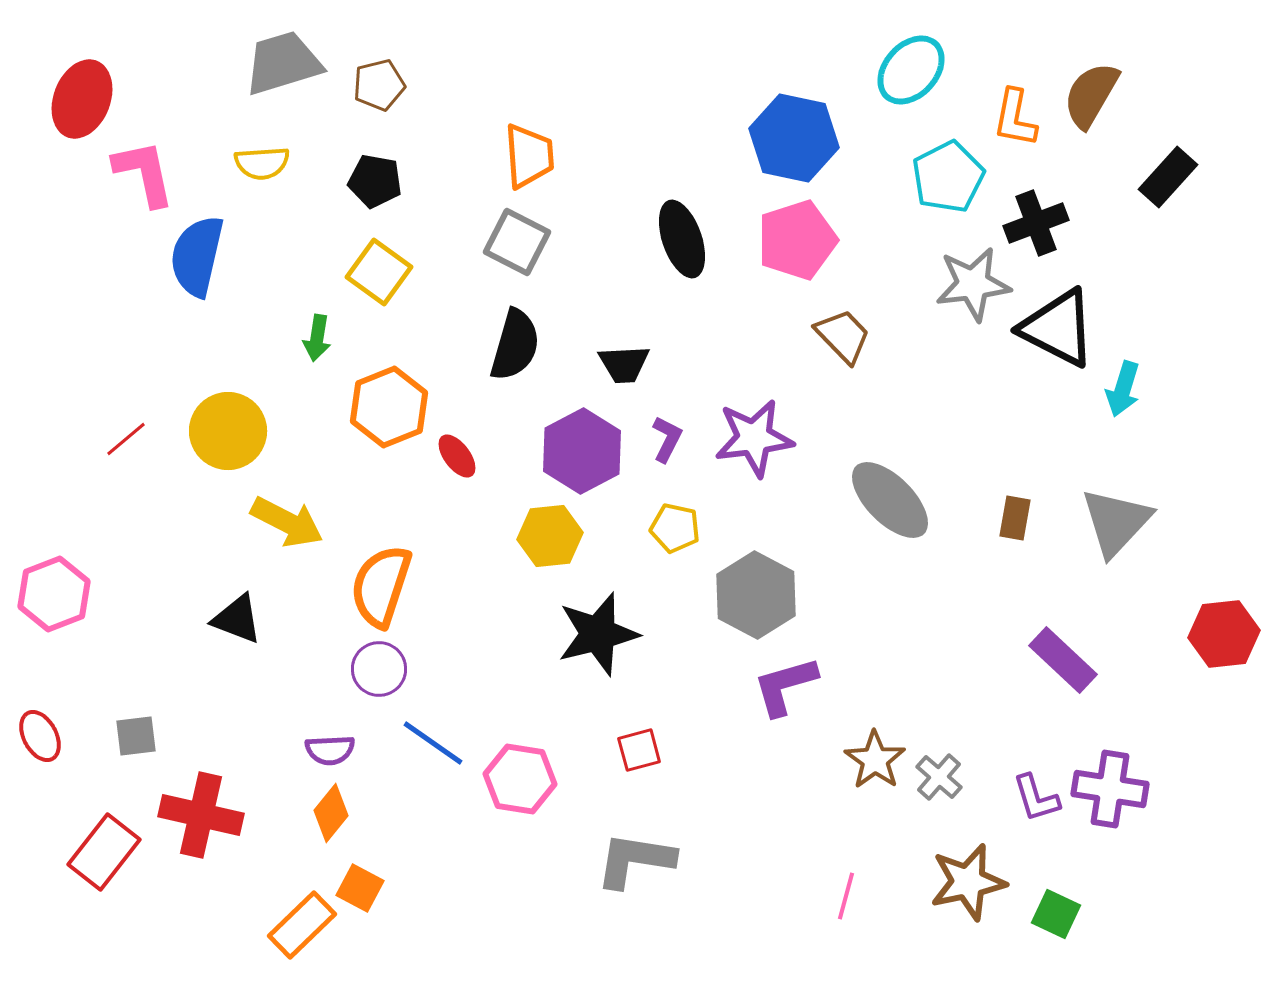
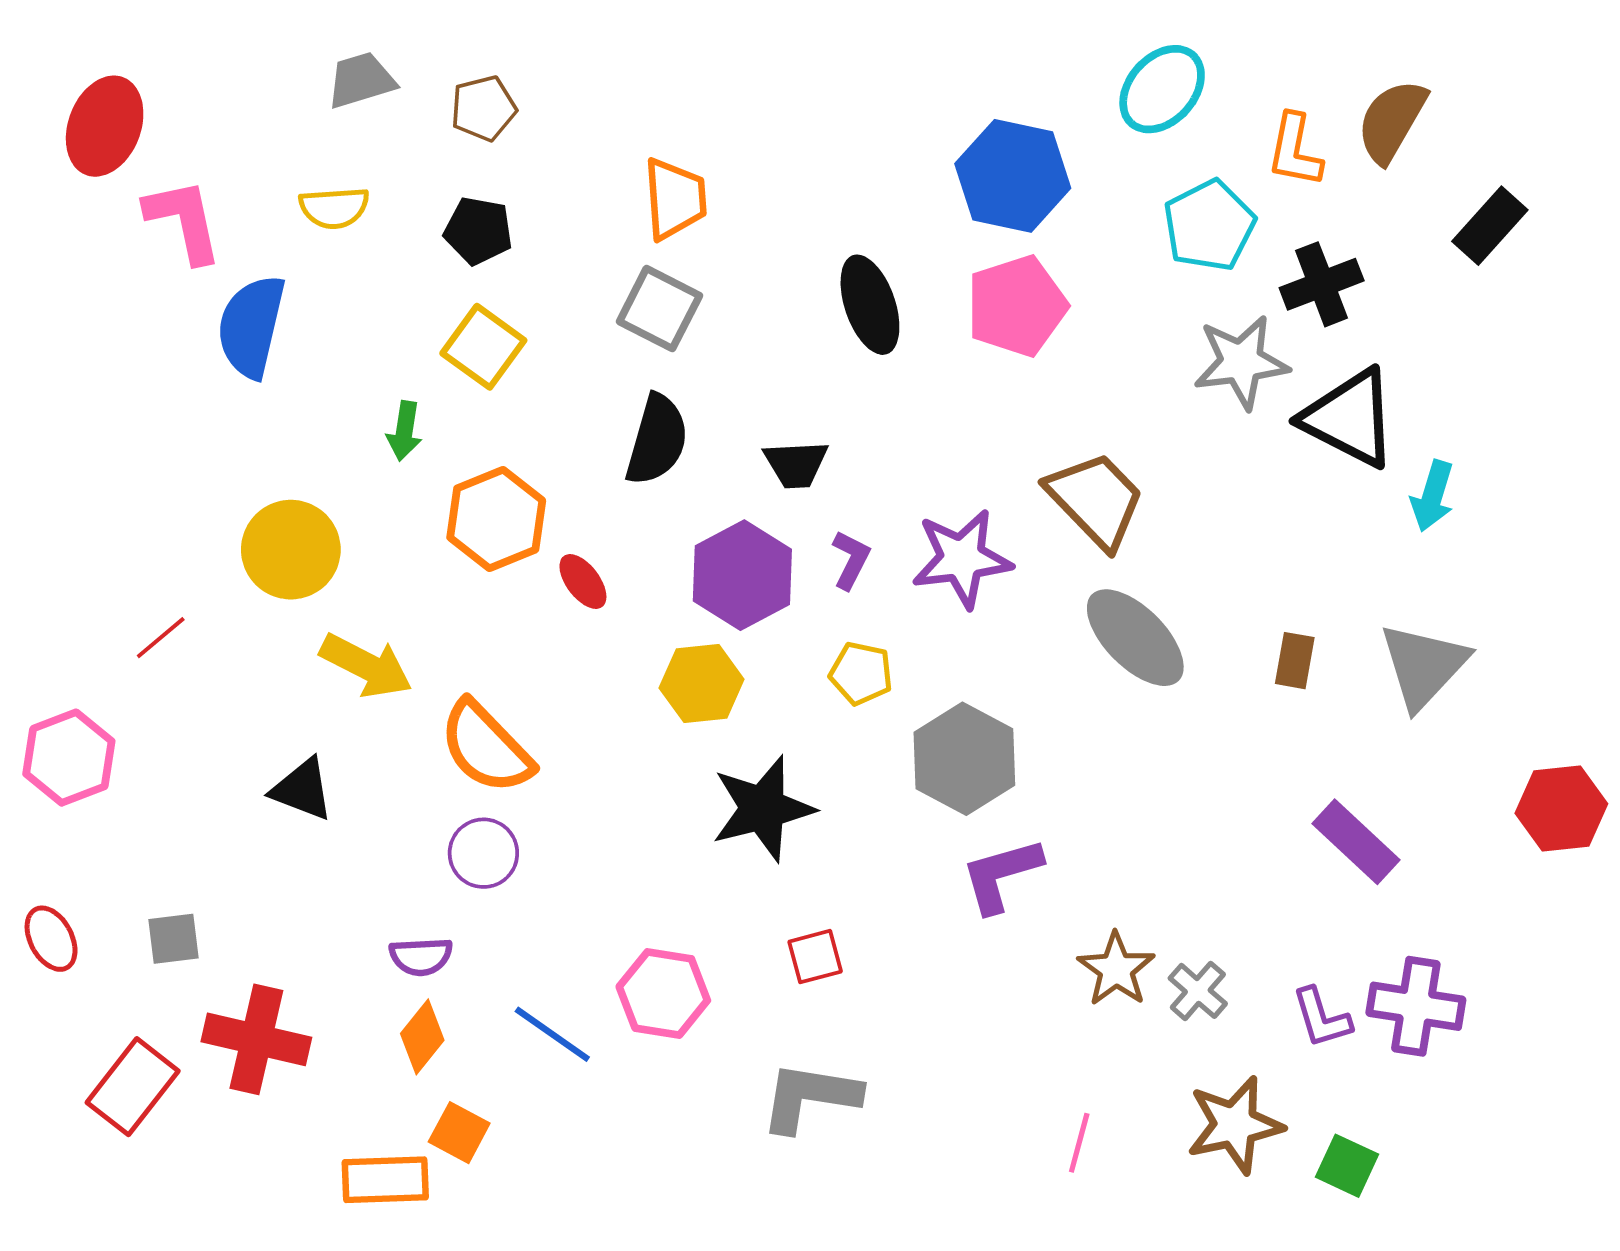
gray trapezoid: (283, 63) -> (361, 80), size x0.7
brown trapezoid: (843, 336) -> (1096, 500), moved, size x1.4
red line: (126, 439) -> (161, 638), moved
orange semicircle: (381, 586) -> (486, 747), turned -62
blue line: (433, 743) -> (552, 1034), moved
orange rectangle: (302, 925) -> (385, 1180), turned 42

